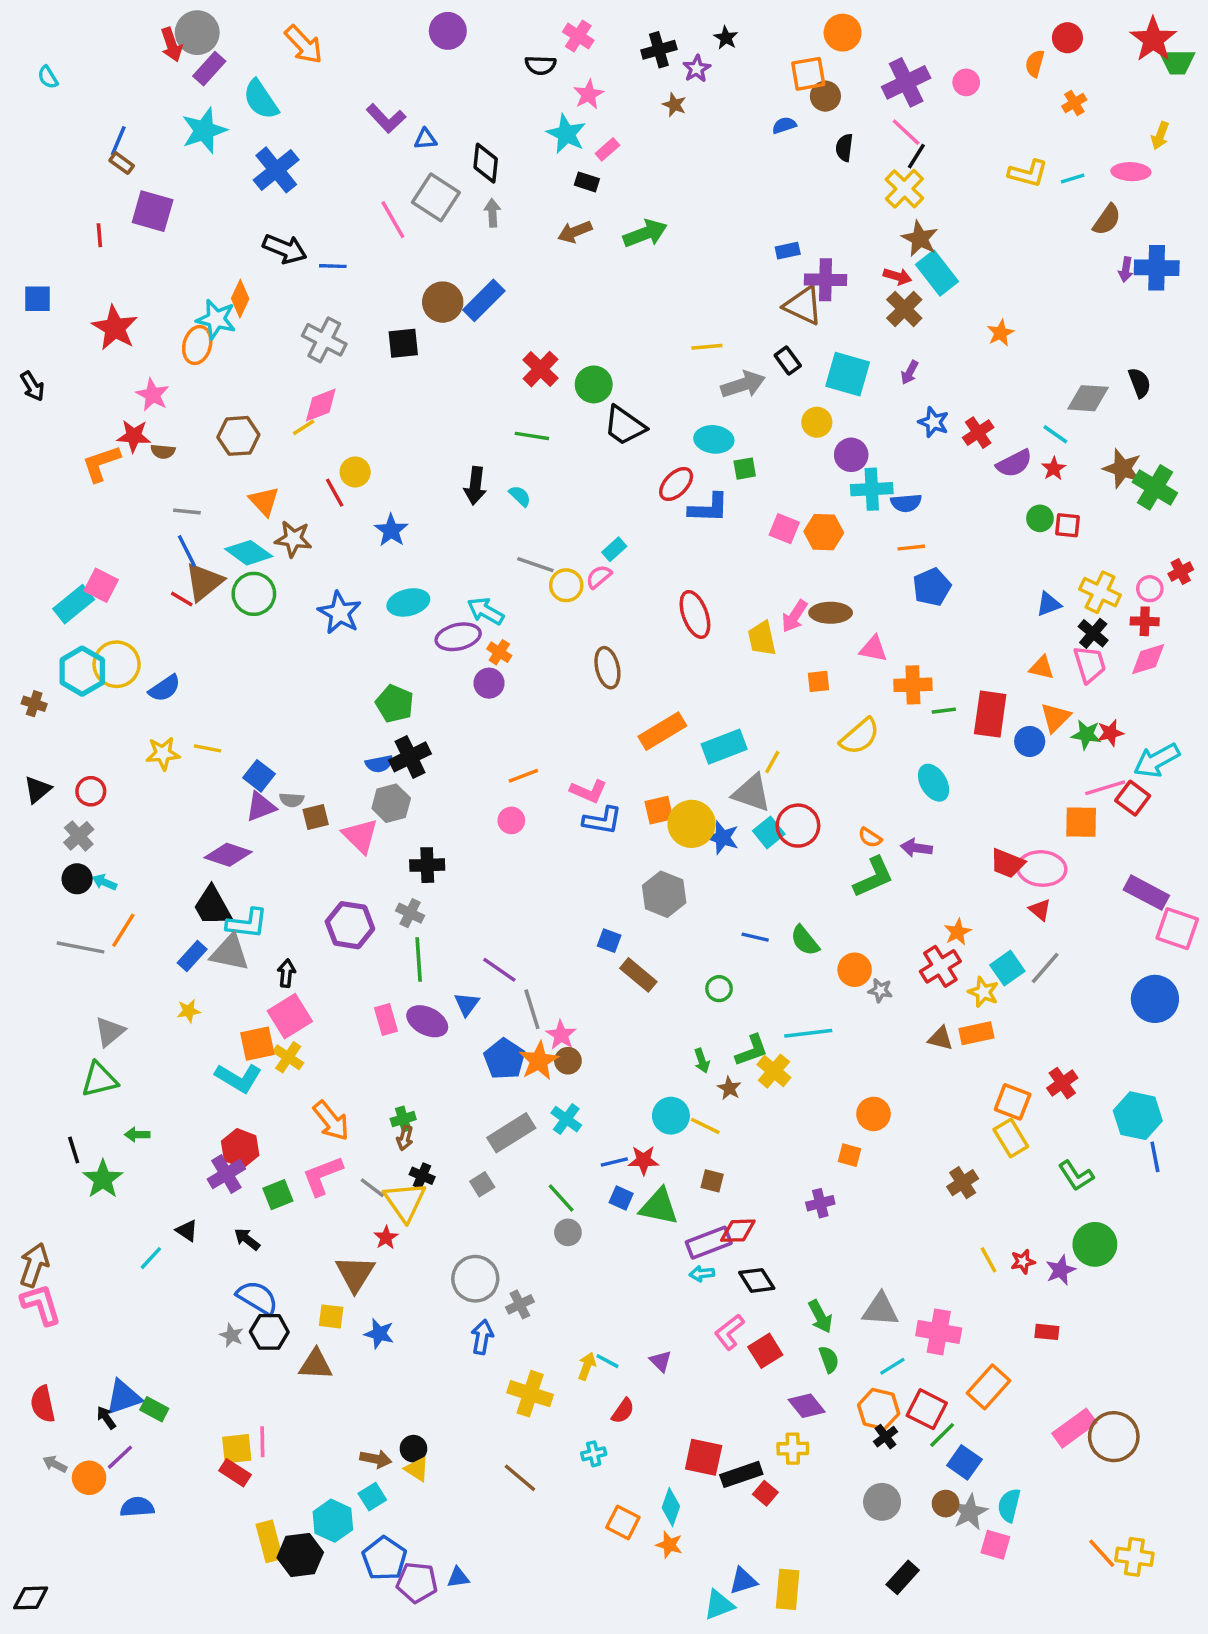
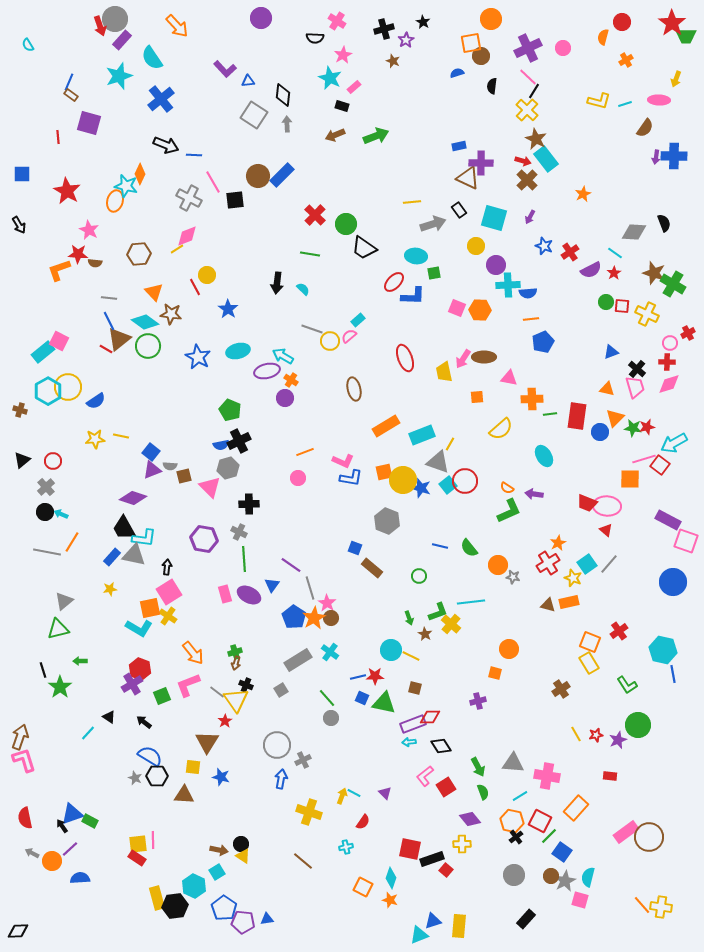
pink line: (393, 220) -> (213, 182), moved
yellow cross: (1100, 592) -> (647, 314), moved

